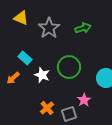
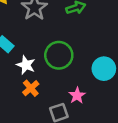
orange cross: (47, 108) -> (31, 88), moved

